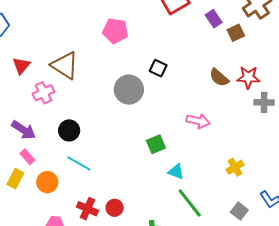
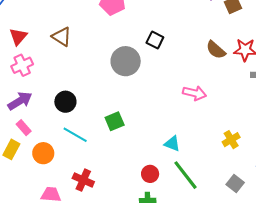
brown triangle: (65, 65) -> (62, 37), size x0.7
pink cross: (43, 93) -> (22, 65), moved
purple arrow: (24, 130) -> (20, 101), turned -65
green square: (156, 144) -> (115, 121), moved
red circle: (115, 208) -> (150, 174), moved

